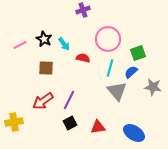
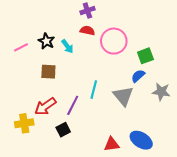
red semicircle: (83, 58) -> (87, 31), moved
cyan line: (110, 68) -> (94, 90), moved
yellow cross: (14, 122) -> (24, 123), moved
black square: (70, 123) -> (63, 130), moved
red triangle: (98, 127) -> (112, 144), moved

